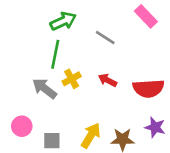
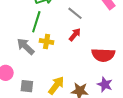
yellow cross: (72, 79) -> (47, 41), turned 32
red arrow: (108, 80) -> (75, 35), moved, turned 96

